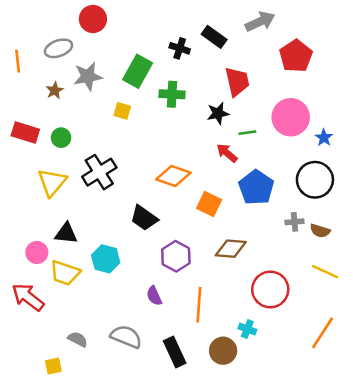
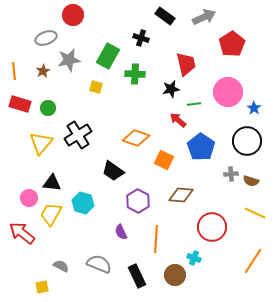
black rectangle: (214, 37) -> (165, 16), moved
orange line: (18, 61) -> (14, 71), moved
yellow trapezoid: (65, 273) -> (51, 214), turned 100

